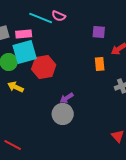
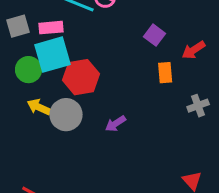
purple square: (99, 32) -> (155, 35), moved, turned 32
gray circle: (63, 114) -> (66, 115), moved

